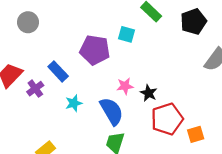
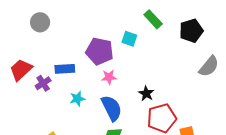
blue rectangle: (58, 71) -> (65, 69), turned -54
pink star: (125, 86) -> (109, 77), moved

